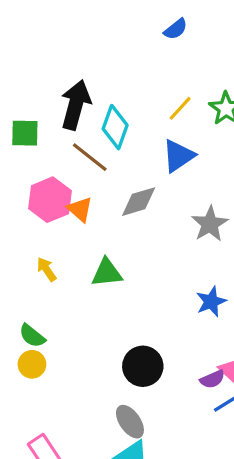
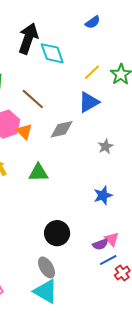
black arrow: (76, 105) -> (28, 38), moved
cyan diamond: (115, 127) -> (52, 53), moved, turned -44
gray star: (210, 224) -> (106, 146), size x0.7

